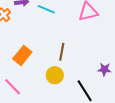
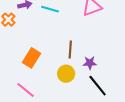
purple star: (104, 69) -> (90, 63), moved

